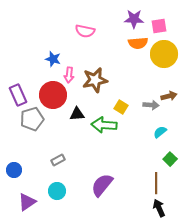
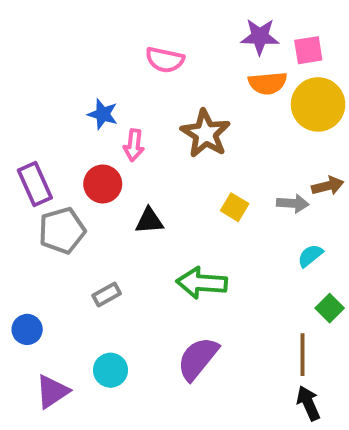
brown star: (95, 80) -> (206, 134), moved, turned -30
red circle: (53, 95) -> (103, 184), size x0.7
green arrow: (104, 125) -> (202, 283), moved
gray rectangle: (58, 160) -> (107, 295), moved

